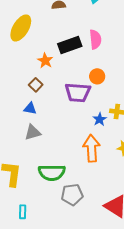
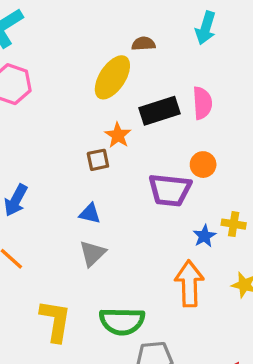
yellow ellipse: (21, 28) -> (112, 77), moved
brown square: (36, 85) -> (98, 160), moved, turned 32
gray triangle: (33, 132) -> (92, 253), turned -30

